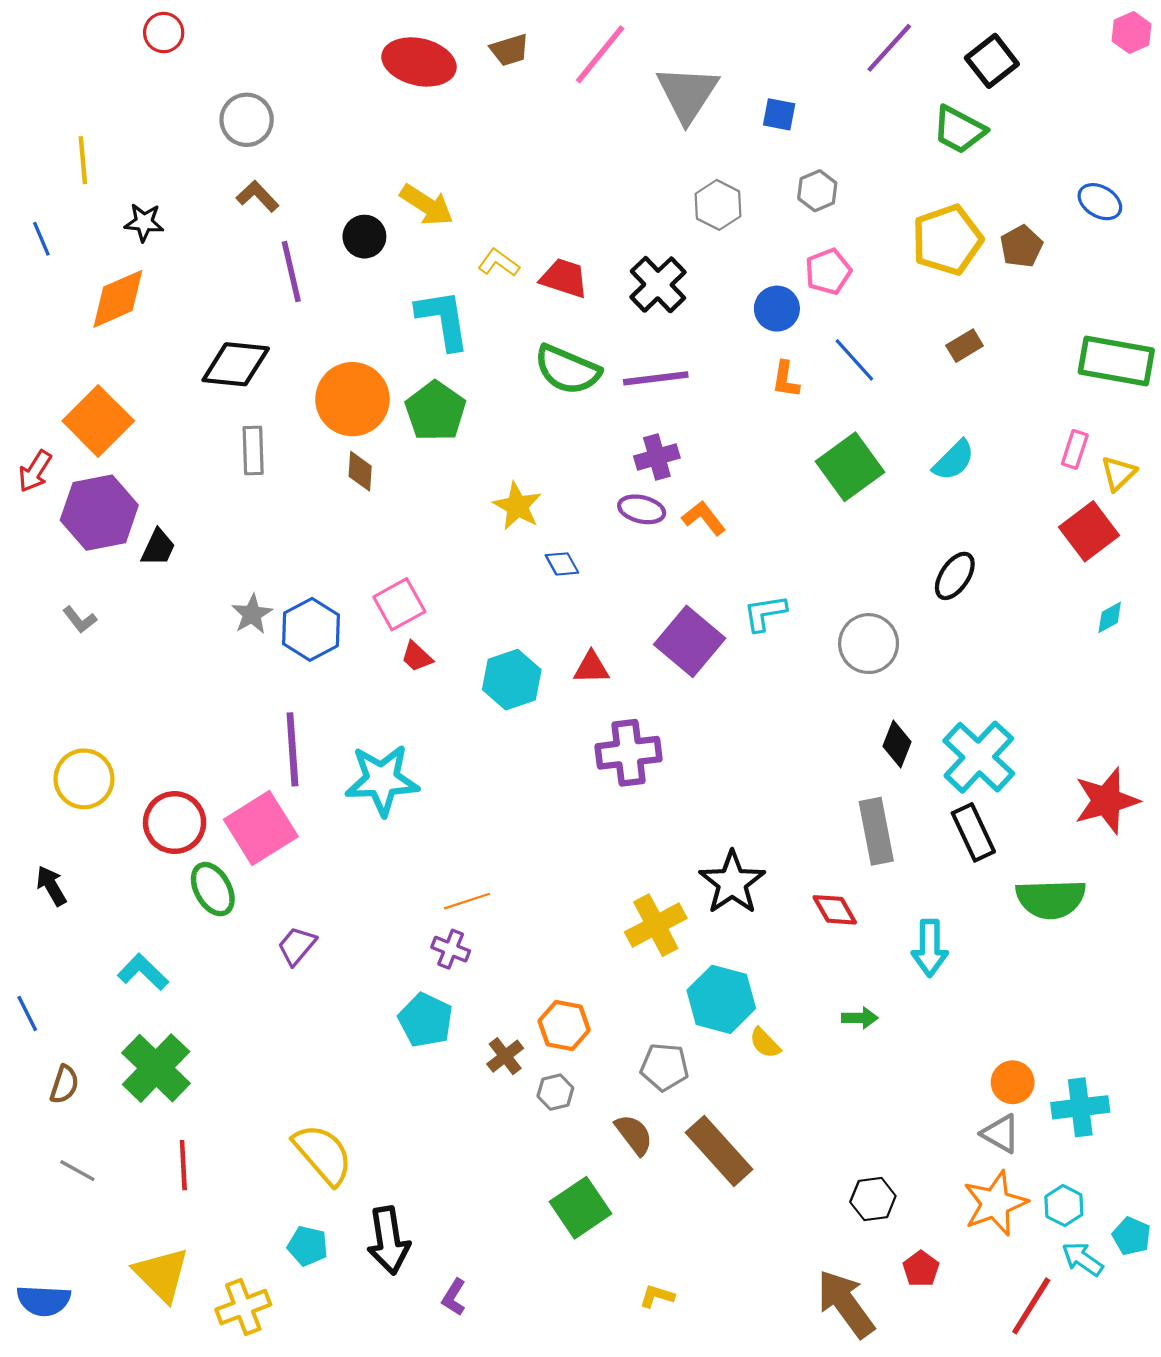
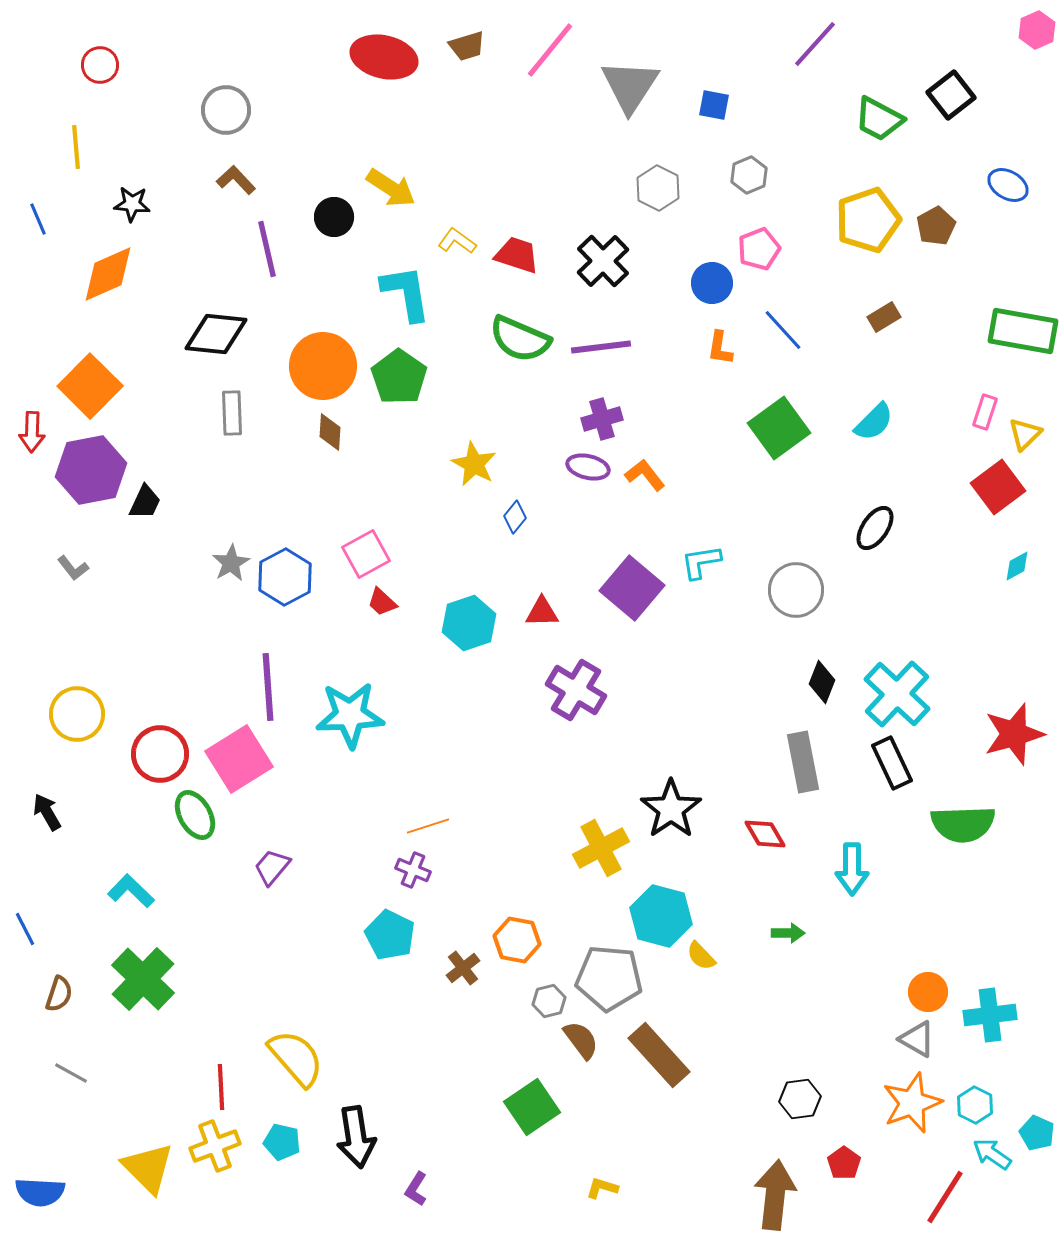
red circle: (164, 33) -> (100, 65), moved
black square: (992, 61) -> (951, 95), moved
red arrow: (35, 471) -> (32, 432), turned -30
blue diamond: (562, 564) -> (515, 517), turned 68
purple cross: (629, 753) -> (576, 690), turned 38
gray pentagon: (665, 1067) -> (609, 978), size x1.5
gray hexagon: (555, 1092) -> (549, 1001), moved
red line: (183, 1165) -> (221, 1087), moved
brown arrow: (846, 1304) -> (775, 1195), turned 42
yellow cross: (243, 1307) -> (215, 1146), moved

